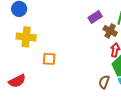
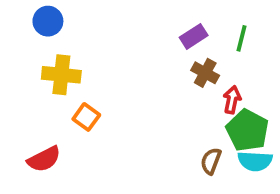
brown cross: (110, 31) -> (205, 73), moved
orange square: (49, 59) -> (86, 117), moved, turned 32

